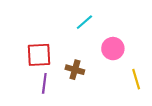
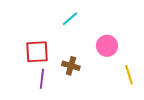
cyan line: (84, 22) -> (70, 19), moved

